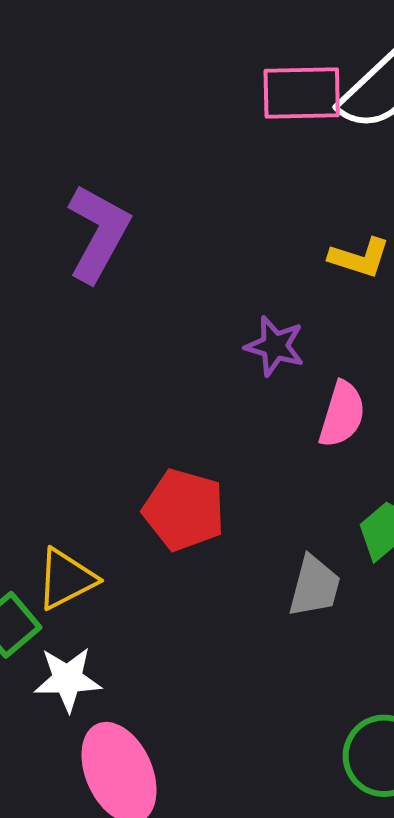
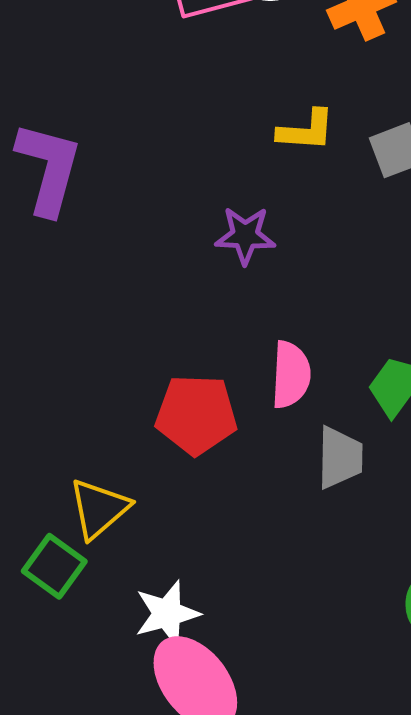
pink semicircle: (342, 414) -> (291, 375), moved
white star: (68, 679) -> (167, 614), moved

